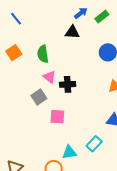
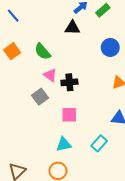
green semicircle: (43, 54) -> (43, 52), turned -30
pink square: (57, 117) -> (69, 115), moved
cyan triangle: (69, 152) -> (64, 144), moved

